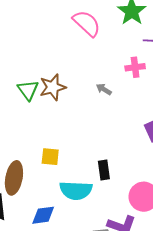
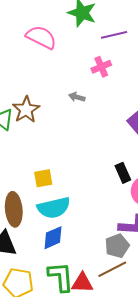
black rectangle: (104, 170) -> (123, 173), moved
cyan semicircle: (76, 190) -> (54, 208), moved

